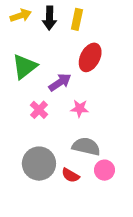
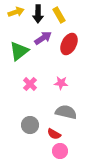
yellow rectangle: (77, 19) -> (59, 15), turned -42
purple arrow: (60, 82) -> (43, 38), moved
gray circle: (39, 164) -> (30, 125), size x0.7
pink circle: (104, 170) -> (60, 151), moved

